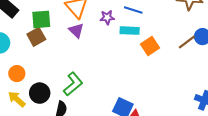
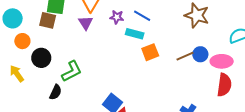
brown square: (36, 37) -> (48, 20), turned 30
orange circle: (17, 74) -> (22, 41), moved
black circle: (40, 93) -> (41, 58), moved

